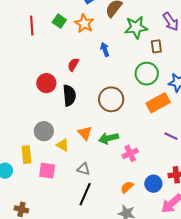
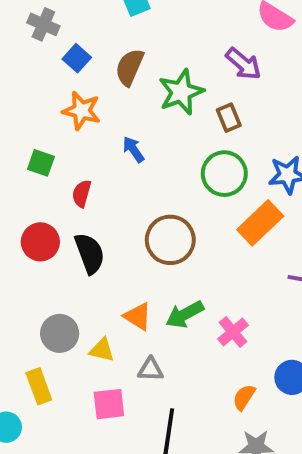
green square: (59, 21) -> (41, 163), moved
gray triangle: (83, 169) -> (151, 369), moved
pink square: (47, 171) -> (109, 404), moved

